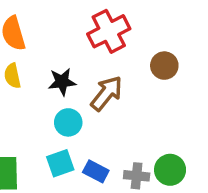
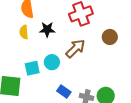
black star: (62, 82) -> (47, 30), moved
cyan square: (60, 163) -> (32, 68), moved

